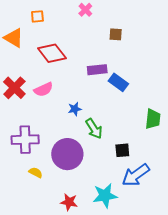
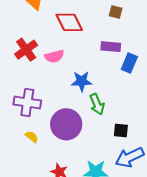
brown square: (116, 34) -> (116, 12), moved
blue rectangle: (118, 82) -> (129, 63), turned 66
blue star: (75, 109) -> (82, 81), size x1.5

